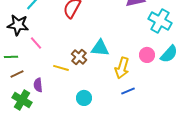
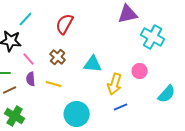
cyan semicircle: (169, 54) -> (167, 94), moved
brown cross: (79, 57) -> (58, 57), moved
purple semicircle: (38, 85) -> (31, 79), moved
cyan circle: (84, 98) -> (77, 114), size x1.6

